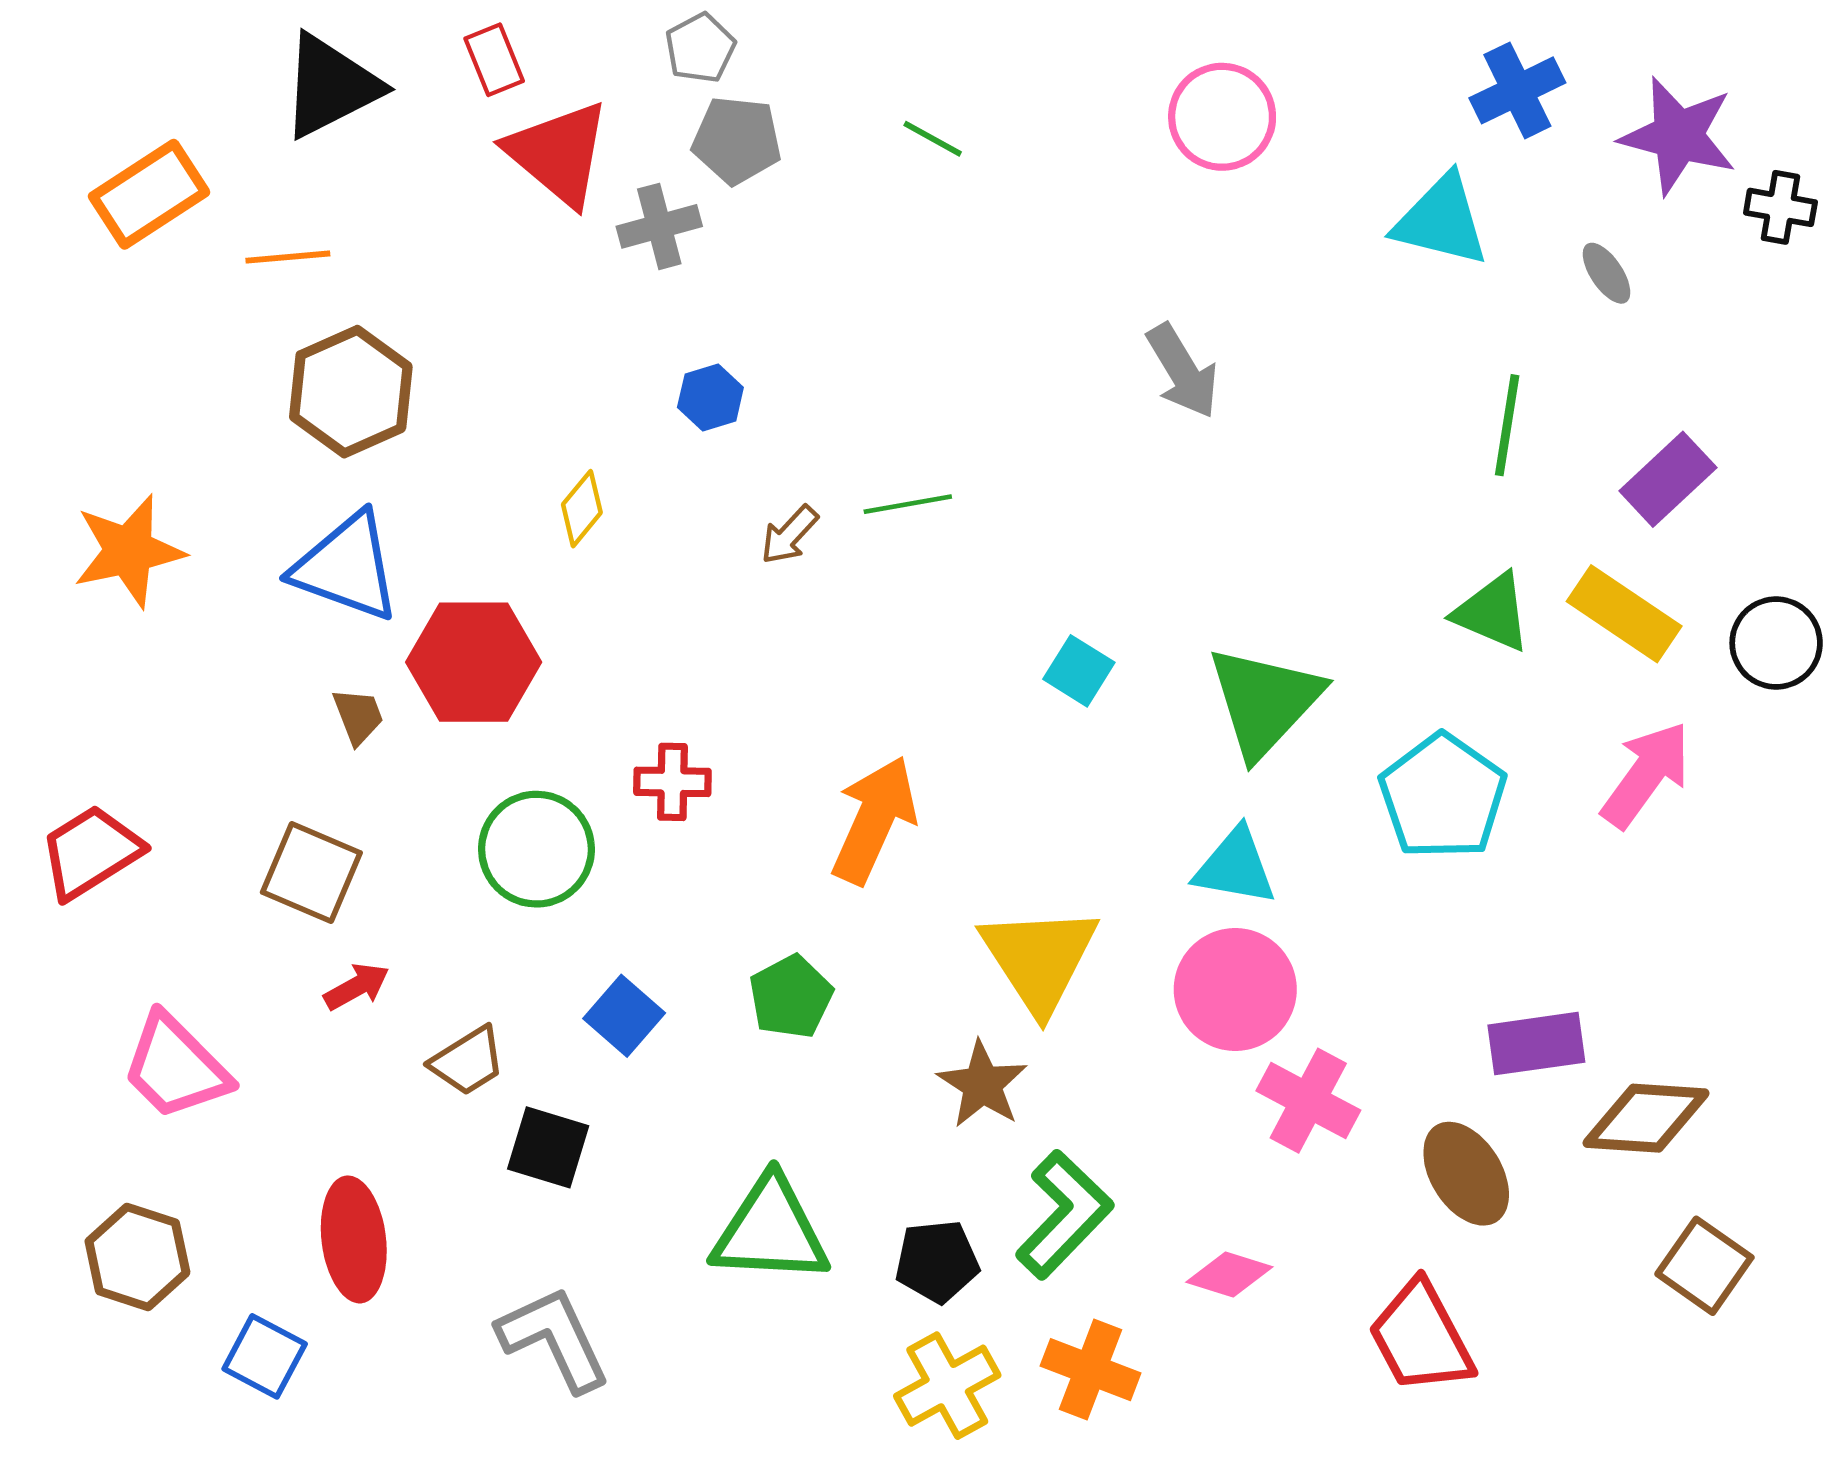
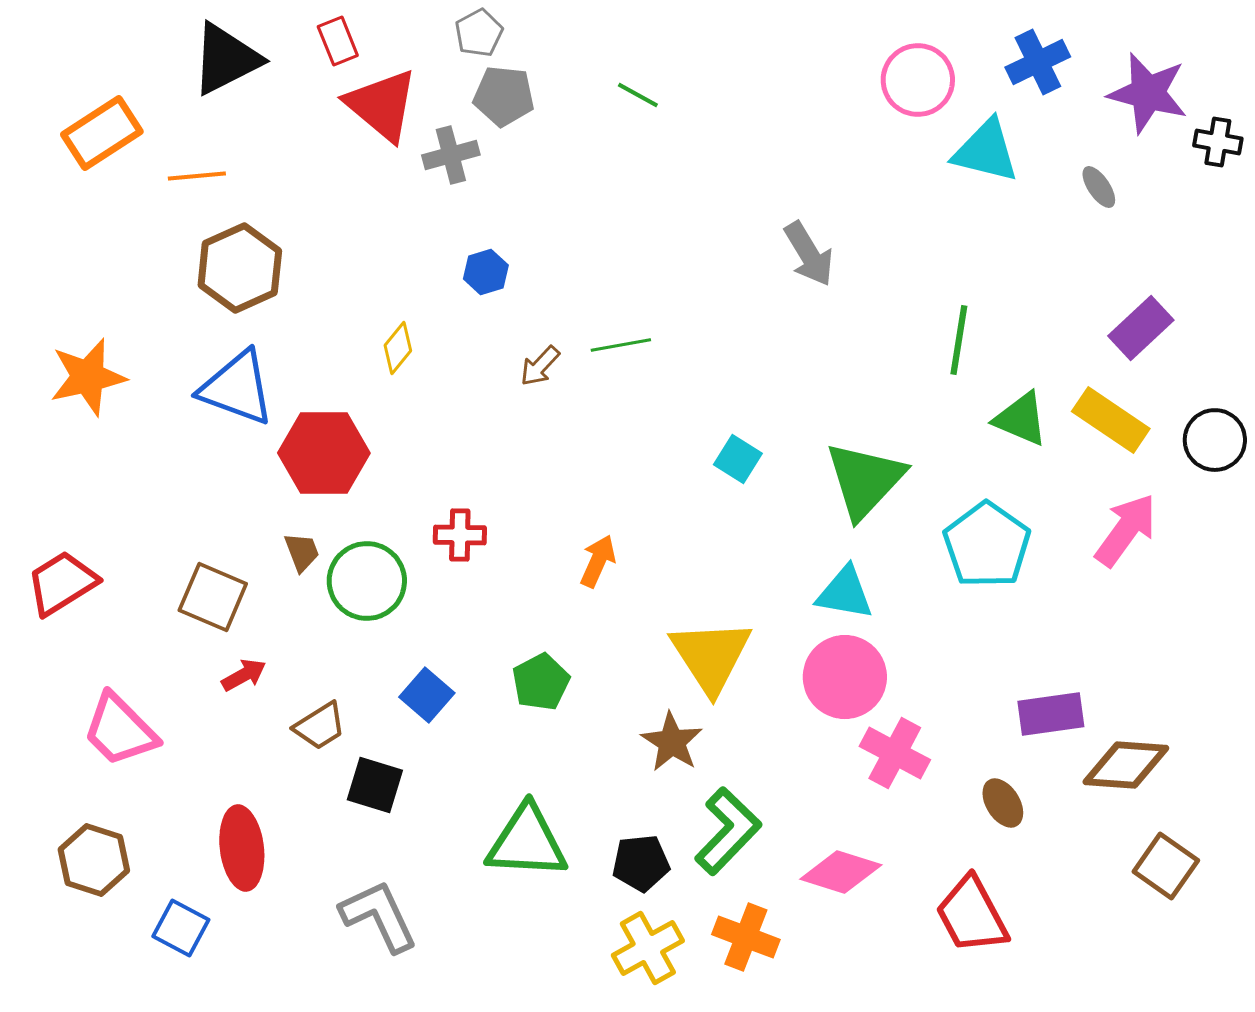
pink circle: (1222, 117) -> (918, 80), moved
green line: (1507, 425) -> (959, 340), moved
brown trapezoid: (358, 716) -> (302, 552), moved
orange arrow: (874, 820) -> (598, 561), size x0.6
brown ellipse: (1466, 1174) -> (1003, 803), size x0.7
pink diamond: (1229, 1275) -> (841, 872), size x1.4

